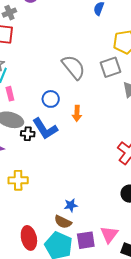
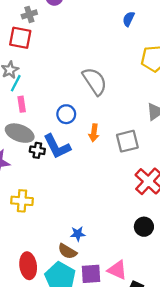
gray square: (111, 67) -> (127, 141), moved
pink triangle: (109, 234) -> (117, 270), turned -48

